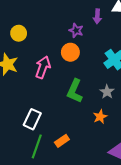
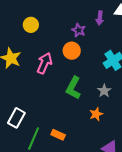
yellow circle: (19, 33) -> (31, 25), moved
white rectangle: (32, 119) -> (16, 118), moved
orange rectangle: (62, 141) -> (58, 135), turned 56

